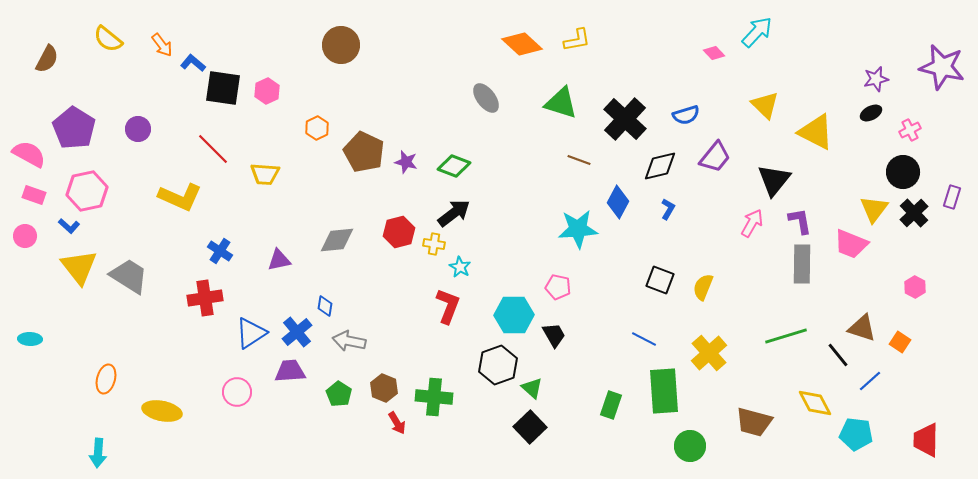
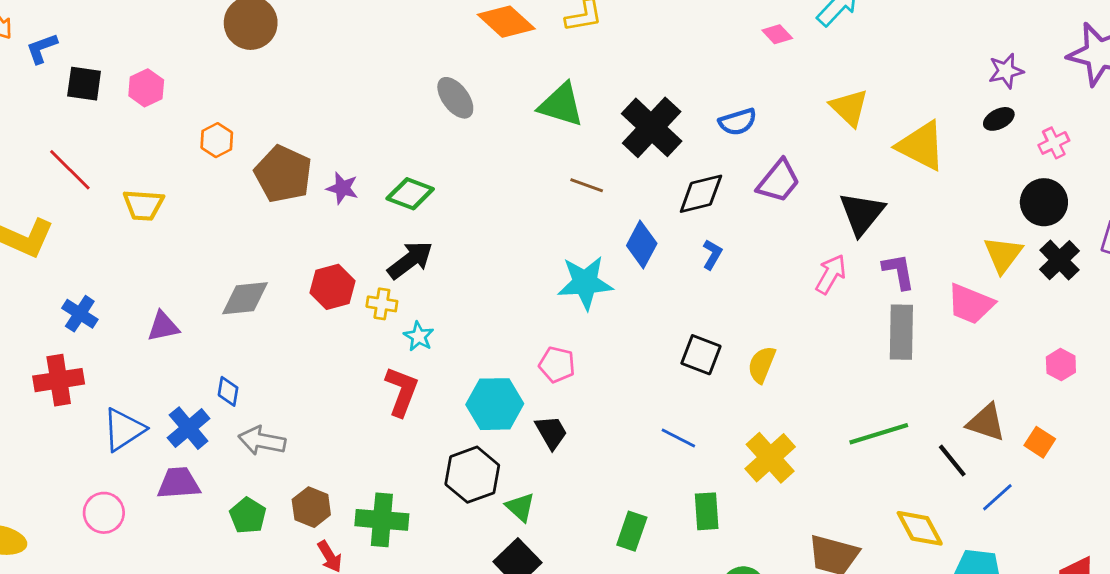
blue L-shape: (193, 63) -> (42, 48), turned -60
black square: (223, 88) -> (84, 84), size x0.7
green rectangle: (664, 391) -> (707, 511), size x0.6

